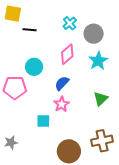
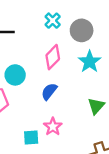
pink star: (62, 104) -> (53, 127), moved

